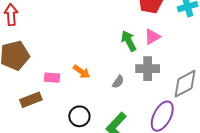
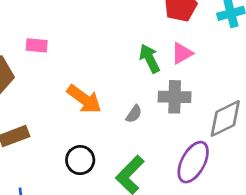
orange arrow: (81, 72) -> (84, 99), size x1.5
pink rectangle: (52, 78) -> (37, 45), moved

